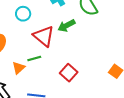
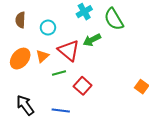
orange triangle: (18, 68) -> (42, 56), moved
red square: (69, 73) -> (83, 86), moved

